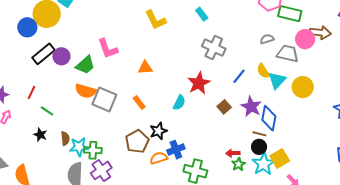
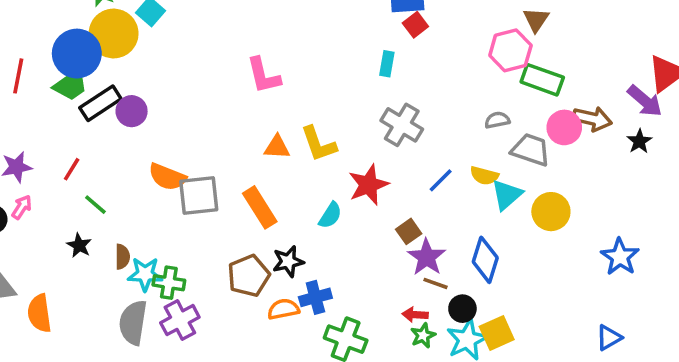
cyan rectangle: (202, 14) -> (387, 64), turned 40
yellow L-shape: (156, 20) -> (319, 144), moved
blue circle: (27, 27) -> (77, 54), size x1.4
pink L-shape: (108, 49) -> (264, 76), moved
green trapezoid: (85, 65) -> (71, 85), moved
yellow semicircle: (263, 71) -> (484, 176), turned -49
gray square: (104, 100) -> (199, 196), turned -35
orange rectangle: (139, 102) -> (260, 207), size x1.6
purple star: (251, 107) -> (427, 257), moved
brown line: (259, 134) -> (435, 283), moved

